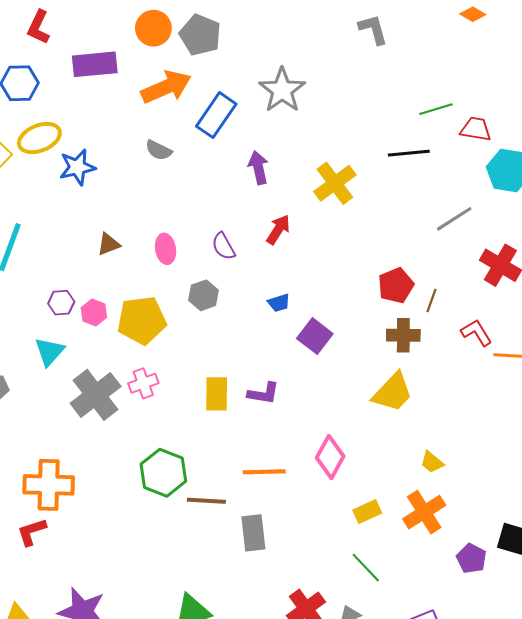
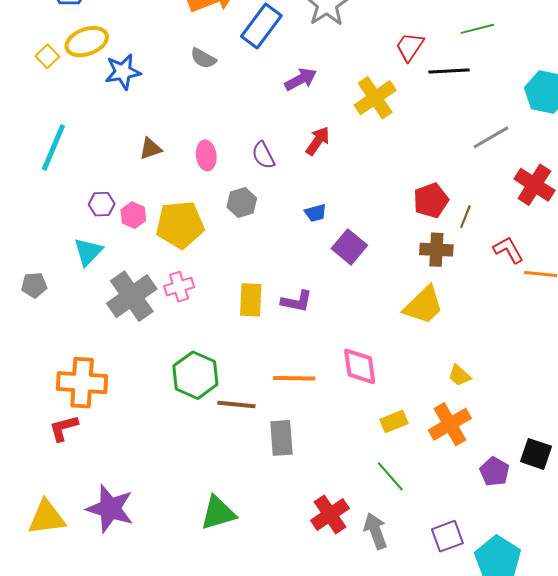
red trapezoid: (476, 129) -> (410, 47), moved, turned -68
purple arrow: (258, 168) -> (301, 79), turned 72
pink diamond: (330, 457) -> (360, 366), turned -39

